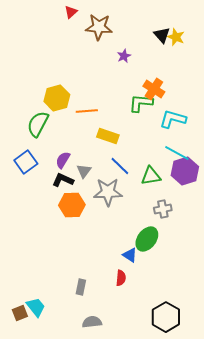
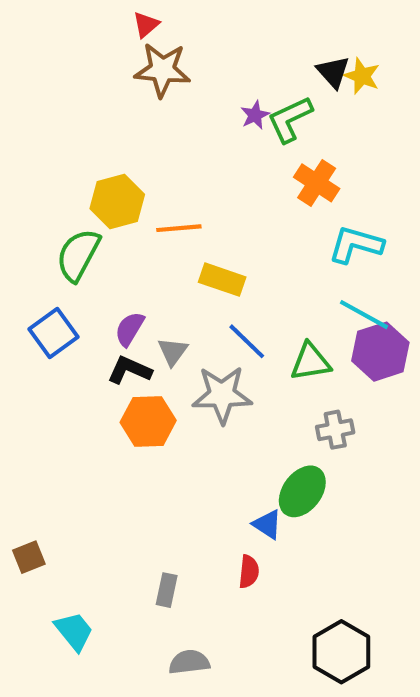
brown star: (99, 27) -> (162, 70), moved
green L-shape: (141, 103) -> (290, 119), moved, turned -30
brown square: (20, 313) -> (29, 557), moved

